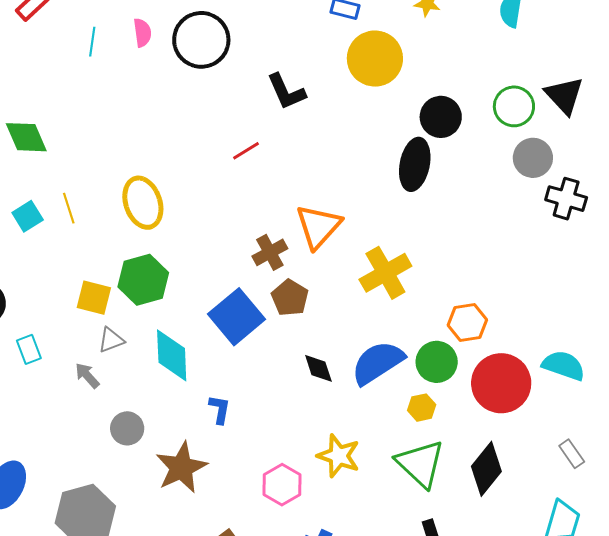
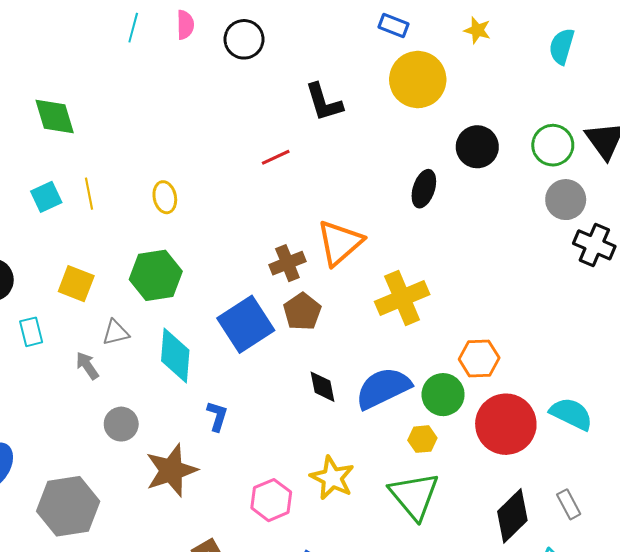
black circle: (201, 40) -> (244, 39), size x0.7
black ellipse: (415, 164) -> (424, 189), moved, size x0.7
yellow ellipse: (143, 203) -> (165, 197), size x0.6
yellow square: (94, 298) -> (76, 284), moved
black diamond: (486, 469) -> (512, 516), moved

